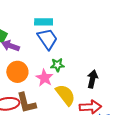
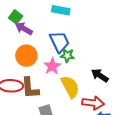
blue trapezoid: (47, 39) -> (59, 42), moved
black arrow: (92, 79) -> (100, 75), turned -78

